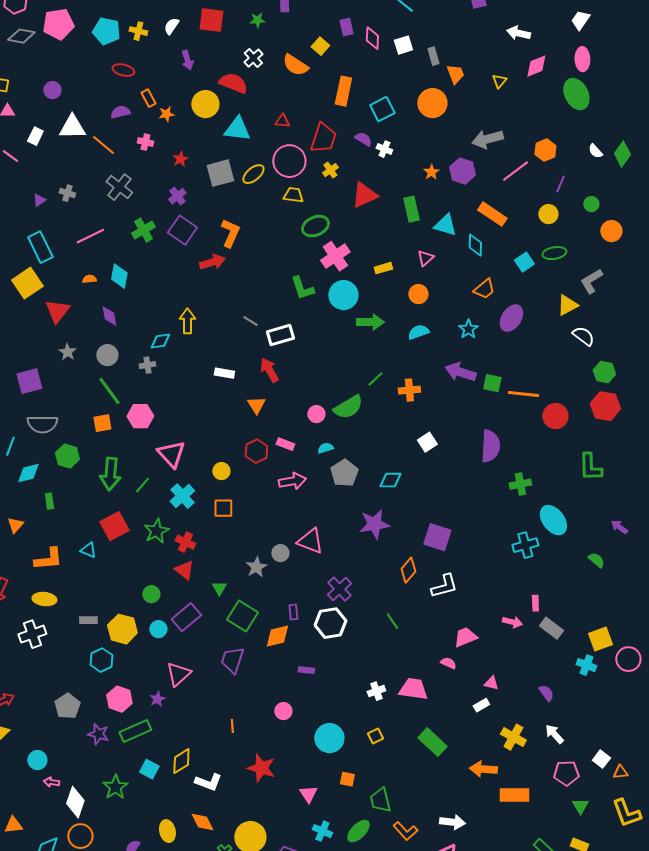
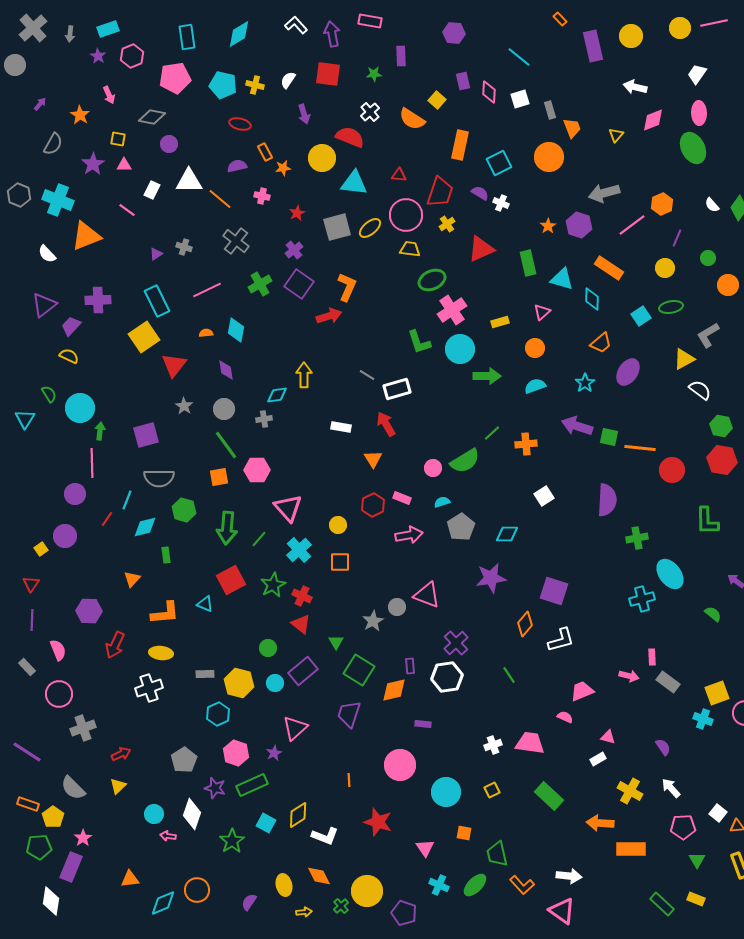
gray diamond: (21, 36) -> (152, 117), moved
pink circle: (283, 711) -> (400, 765), size x1.8
white diamond: (75, 802) -> (192, 814), moved

